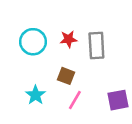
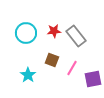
gray rectangle: (96, 46) -> (76, 36), turned -35
pink line: (75, 100) -> (72, 68), moved

